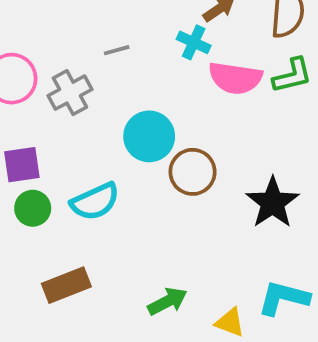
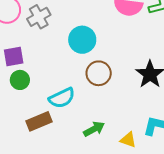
brown circle: (193, 172) -> (99, 73), moved
cyan semicircle: (95, 202) -> (62, 98), moved

